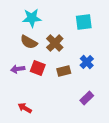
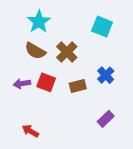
cyan star: (32, 18) -> (39, 22), turned -30
cyan square: (84, 22) -> (102, 27), turned 30

